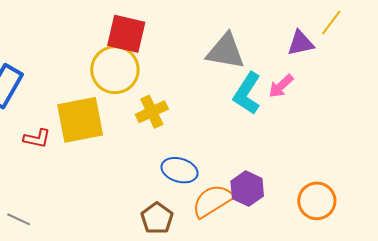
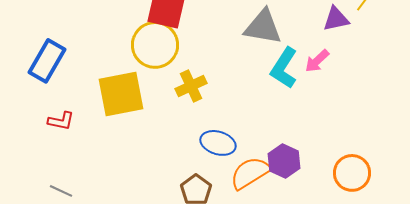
red L-shape: (37, 138) -> (61, 121), moved

